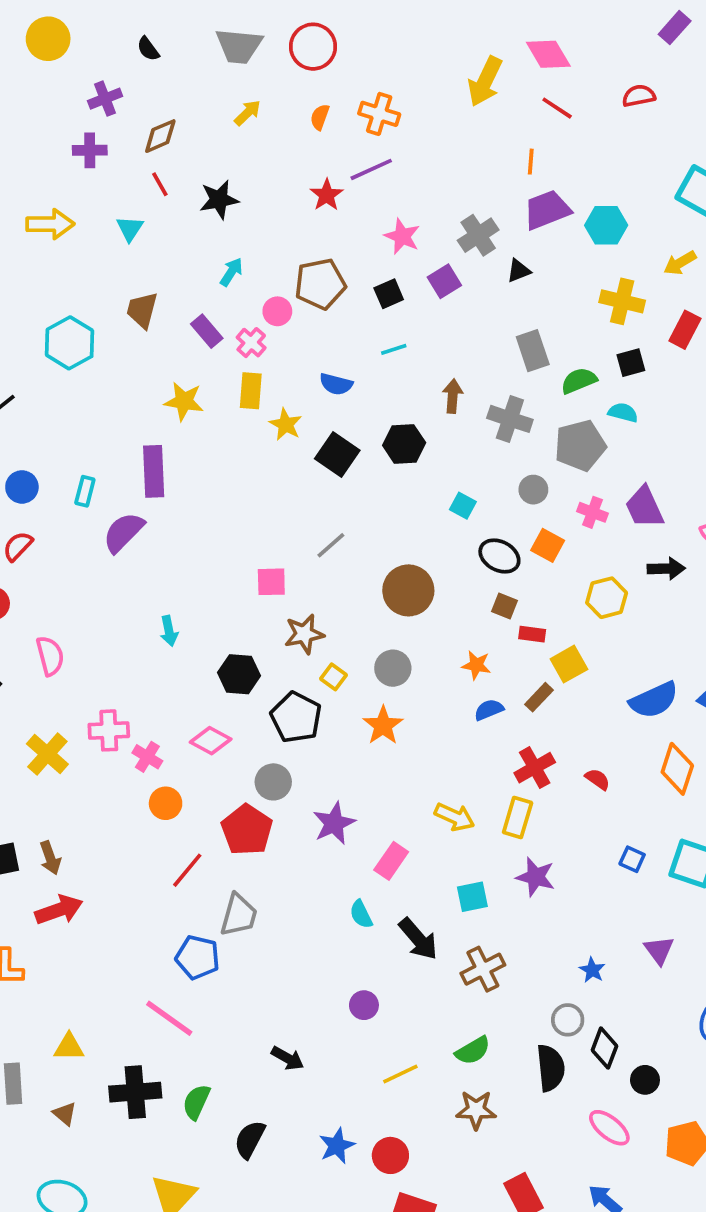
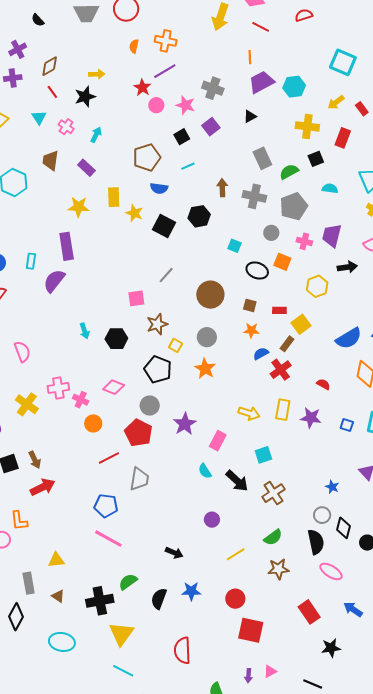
yellow arrow: (248, 113) -> (97, 74), moved, turned 49
gray cross: (478, 235) -> (213, 88), moved, turned -30
brown pentagon: (320, 284) -> (147, 157), moved
pink circle: (277, 311) -> (156, 105), moved
pink cross: (251, 343) -> (66, 127), moved
cyan semicircle: (623, 413) -> (330, 188), moved
purple trapezoid: (644, 507) -> (332, 236), turned 45
brown square: (505, 606) -> (250, 305), moved
black hexagon: (239, 674) -> (116, 339), moved
red cross: (535, 768) -> (281, 370), moved
red line: (187, 870) -> (109, 458), turned 30
purple star: (536, 877) -> (311, 418), moved
blue pentagon: (198, 957) -> (106, 506), moved
black cross: (135, 1092) -> (100, 601), moved
green semicircle: (196, 1102) -> (128, 582), turned 36
pink ellipse: (609, 1128) -> (331, 571), moved
blue star: (337, 1146) -> (191, 591), moved, turned 30

